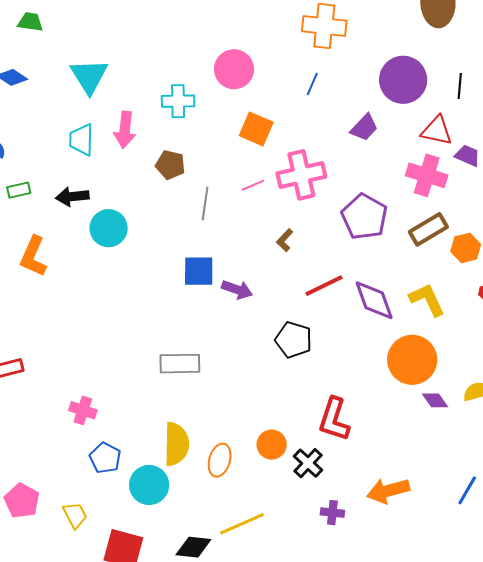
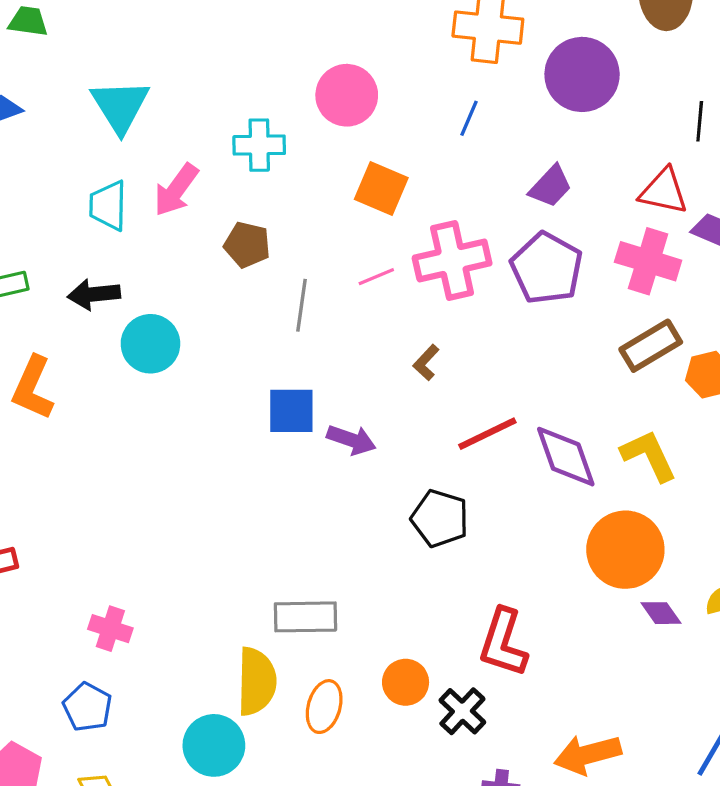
purple circle: (403, 80) -> (582, 74), moved
pink arrow: (125, 130) -> (176, 190), turned 30
purple pentagon: (364, 217) -> (547, 268), moved
gray rectangle: (180, 364) -> (305, 617), moved
blue pentagon: (105, 458) -> (87, 707), moved

